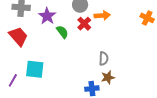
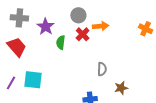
green semicircle: (62, 32) -> (61, 42), turned -136
brown star: (108, 77) -> (121, 88), moved
purple line: (13, 80) -> (11, 83), moved

